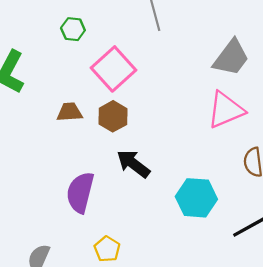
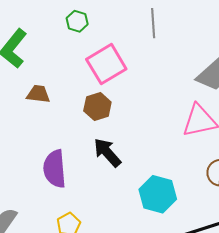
brown trapezoid: (70, 112) -> (38, 94), moved
purple semicircle: (80, 192) -> (55, 169), turned -30

